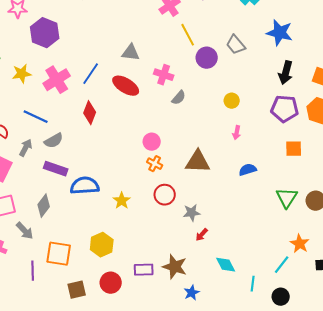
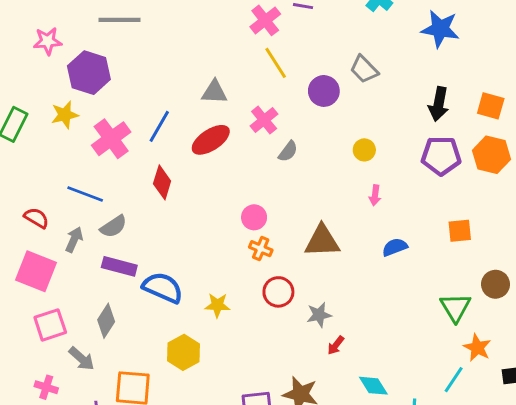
blue star: (280, 33) -> (440, 29), moved
yellow line: (188, 35) -> (276, 63), moved
yellow star: (22, 74) -> (65, 115), moved
pink cross: (164, 75) -> (264, 120), turned 36
red ellipse: (126, 86) -> (211, 140), turned -60
orange square: (294, 149) -> (460, 231), moved
blue semicircle: (85, 186) -> (163, 288), turned 32
green triangle: (287, 198) -> (455, 307), moved
yellow star: (122, 201) -> (217, 305), turned -30
yellow hexagon: (102, 245) -> (183, 352), moved

